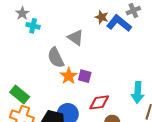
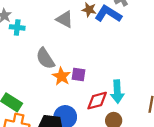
gray triangle: (76, 38) -> (65, 19), moved
cyan arrow: (138, 92) -> (117, 92), moved

